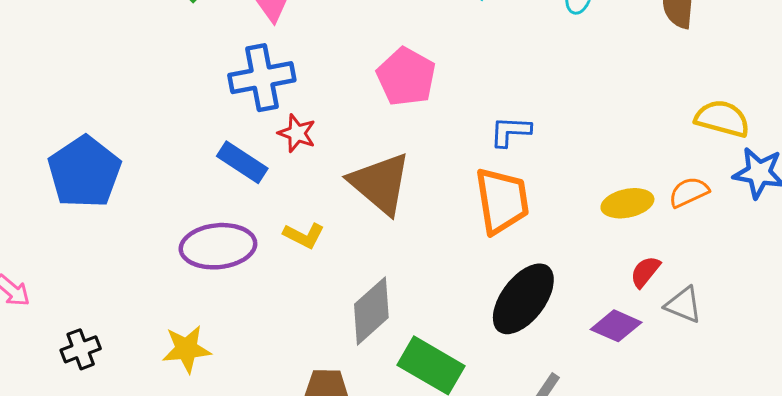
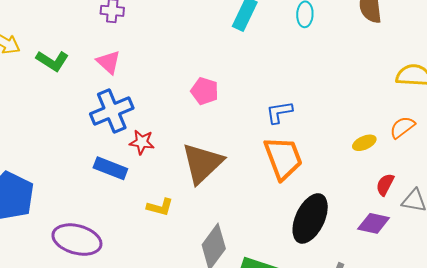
pink pentagon: (406, 77) -> (205, 91), size x0.7
brown triangle: (380, 183) -> (202, 163), turned 48
yellow ellipse: (627, 203) -> (364, 143), size x0.7
purple ellipse: (218, 246) -> (77, 240), moved, turned 33

